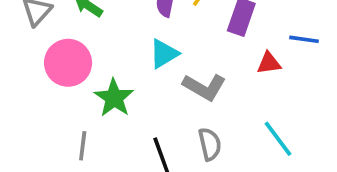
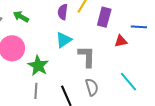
gray L-shape: (204, 87) -> (87, 56), turned -115
gray line: (83, 146) -> (36, 91), moved

